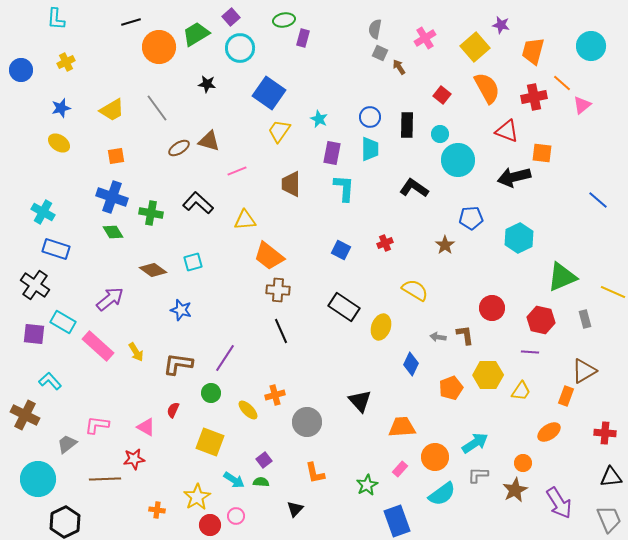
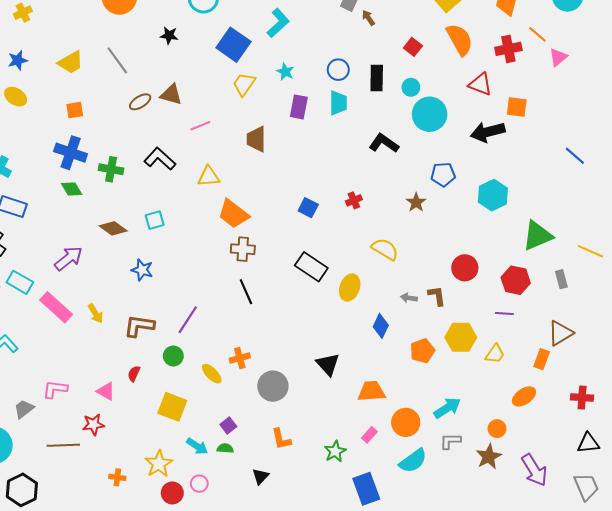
cyan L-shape: (344, 188) -> (278, 23), moved, turned 44

